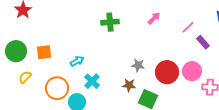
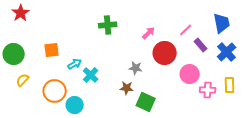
pink arrow: (154, 18) -> (149, 33), moved
orange square: (44, 52) -> (52, 50), moved
red circle: (167, 72) -> (165, 53), moved
cyan cross: (92, 81) -> (91, 75), moved

